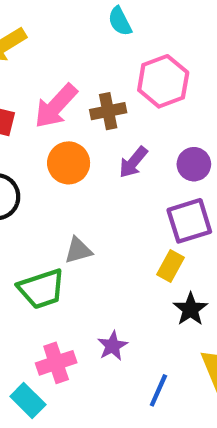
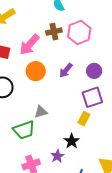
brown cross: (108, 111) -> (54, 32), moved
black star: (190, 309) -> (72, 141), moved

